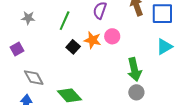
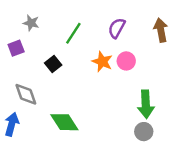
black square: (73, 47) -> (53, 64), moved
purple square: (17, 49) -> (16, 48), moved

